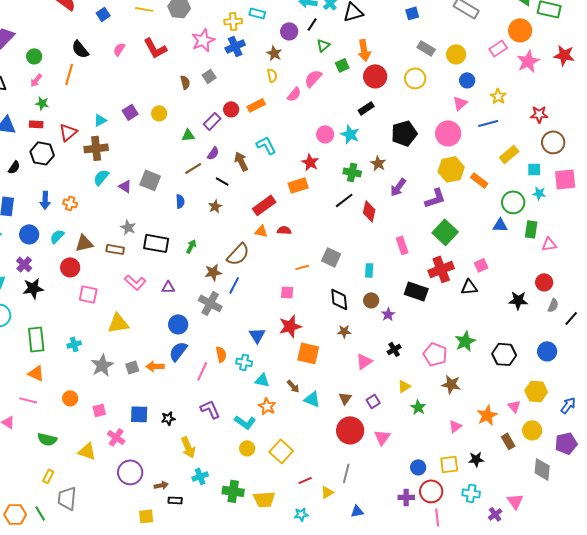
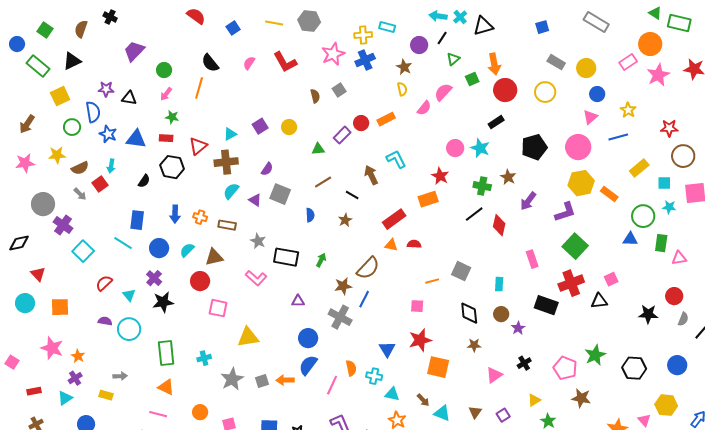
purple semicircle: (213, 153) -> (267, 169), moved
brown rectangle: (115, 249) -> (227, 225), moved
pink L-shape: (135, 282) -> (256, 278), moved

